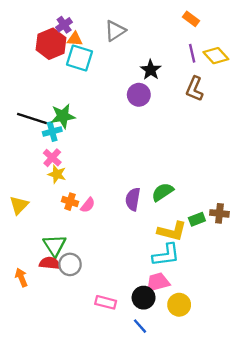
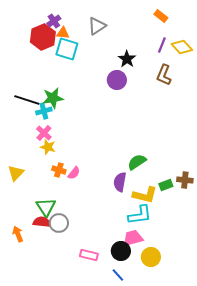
purple line: (192, 53) -> (162, 45), turned 35
purple semicircle: (133, 199) -> (120, 182), moved

